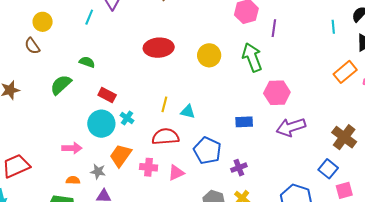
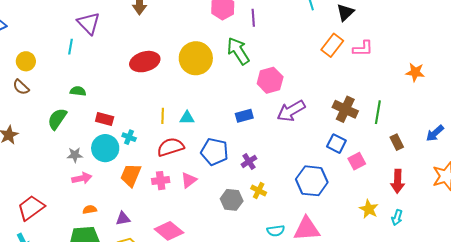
yellow circle: (209, 55) -> (196, 58), size x1.4
gray star: (98, 172) -> (75, 155), moved

